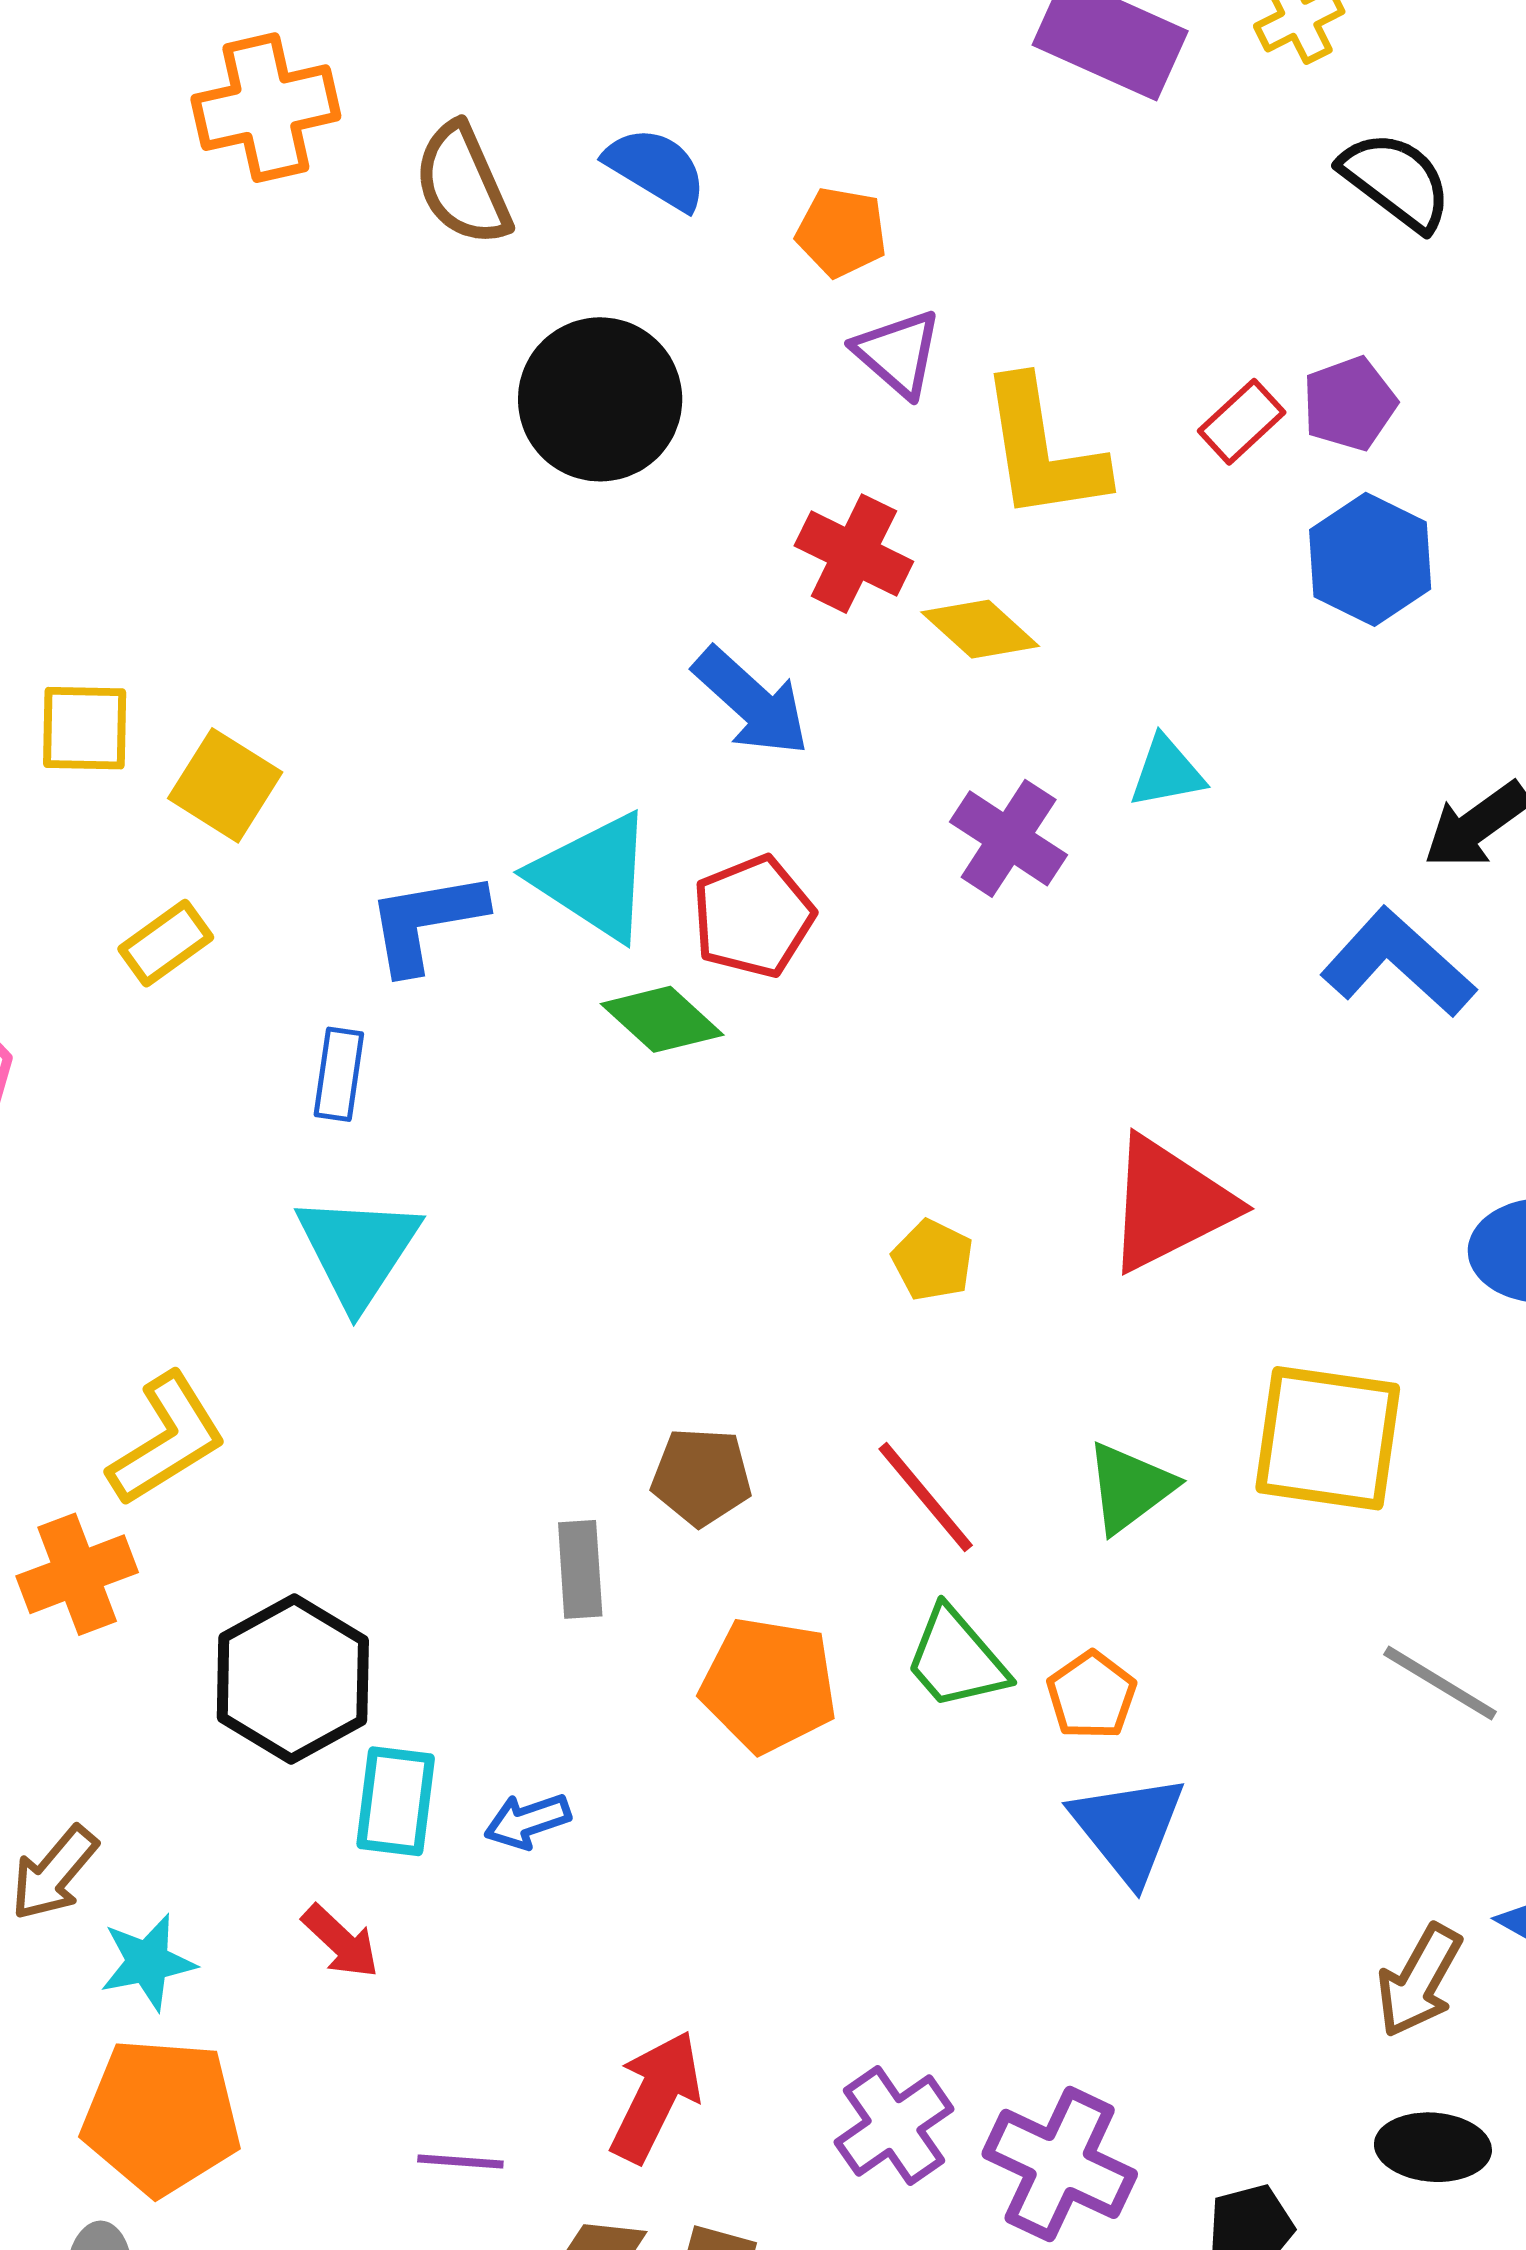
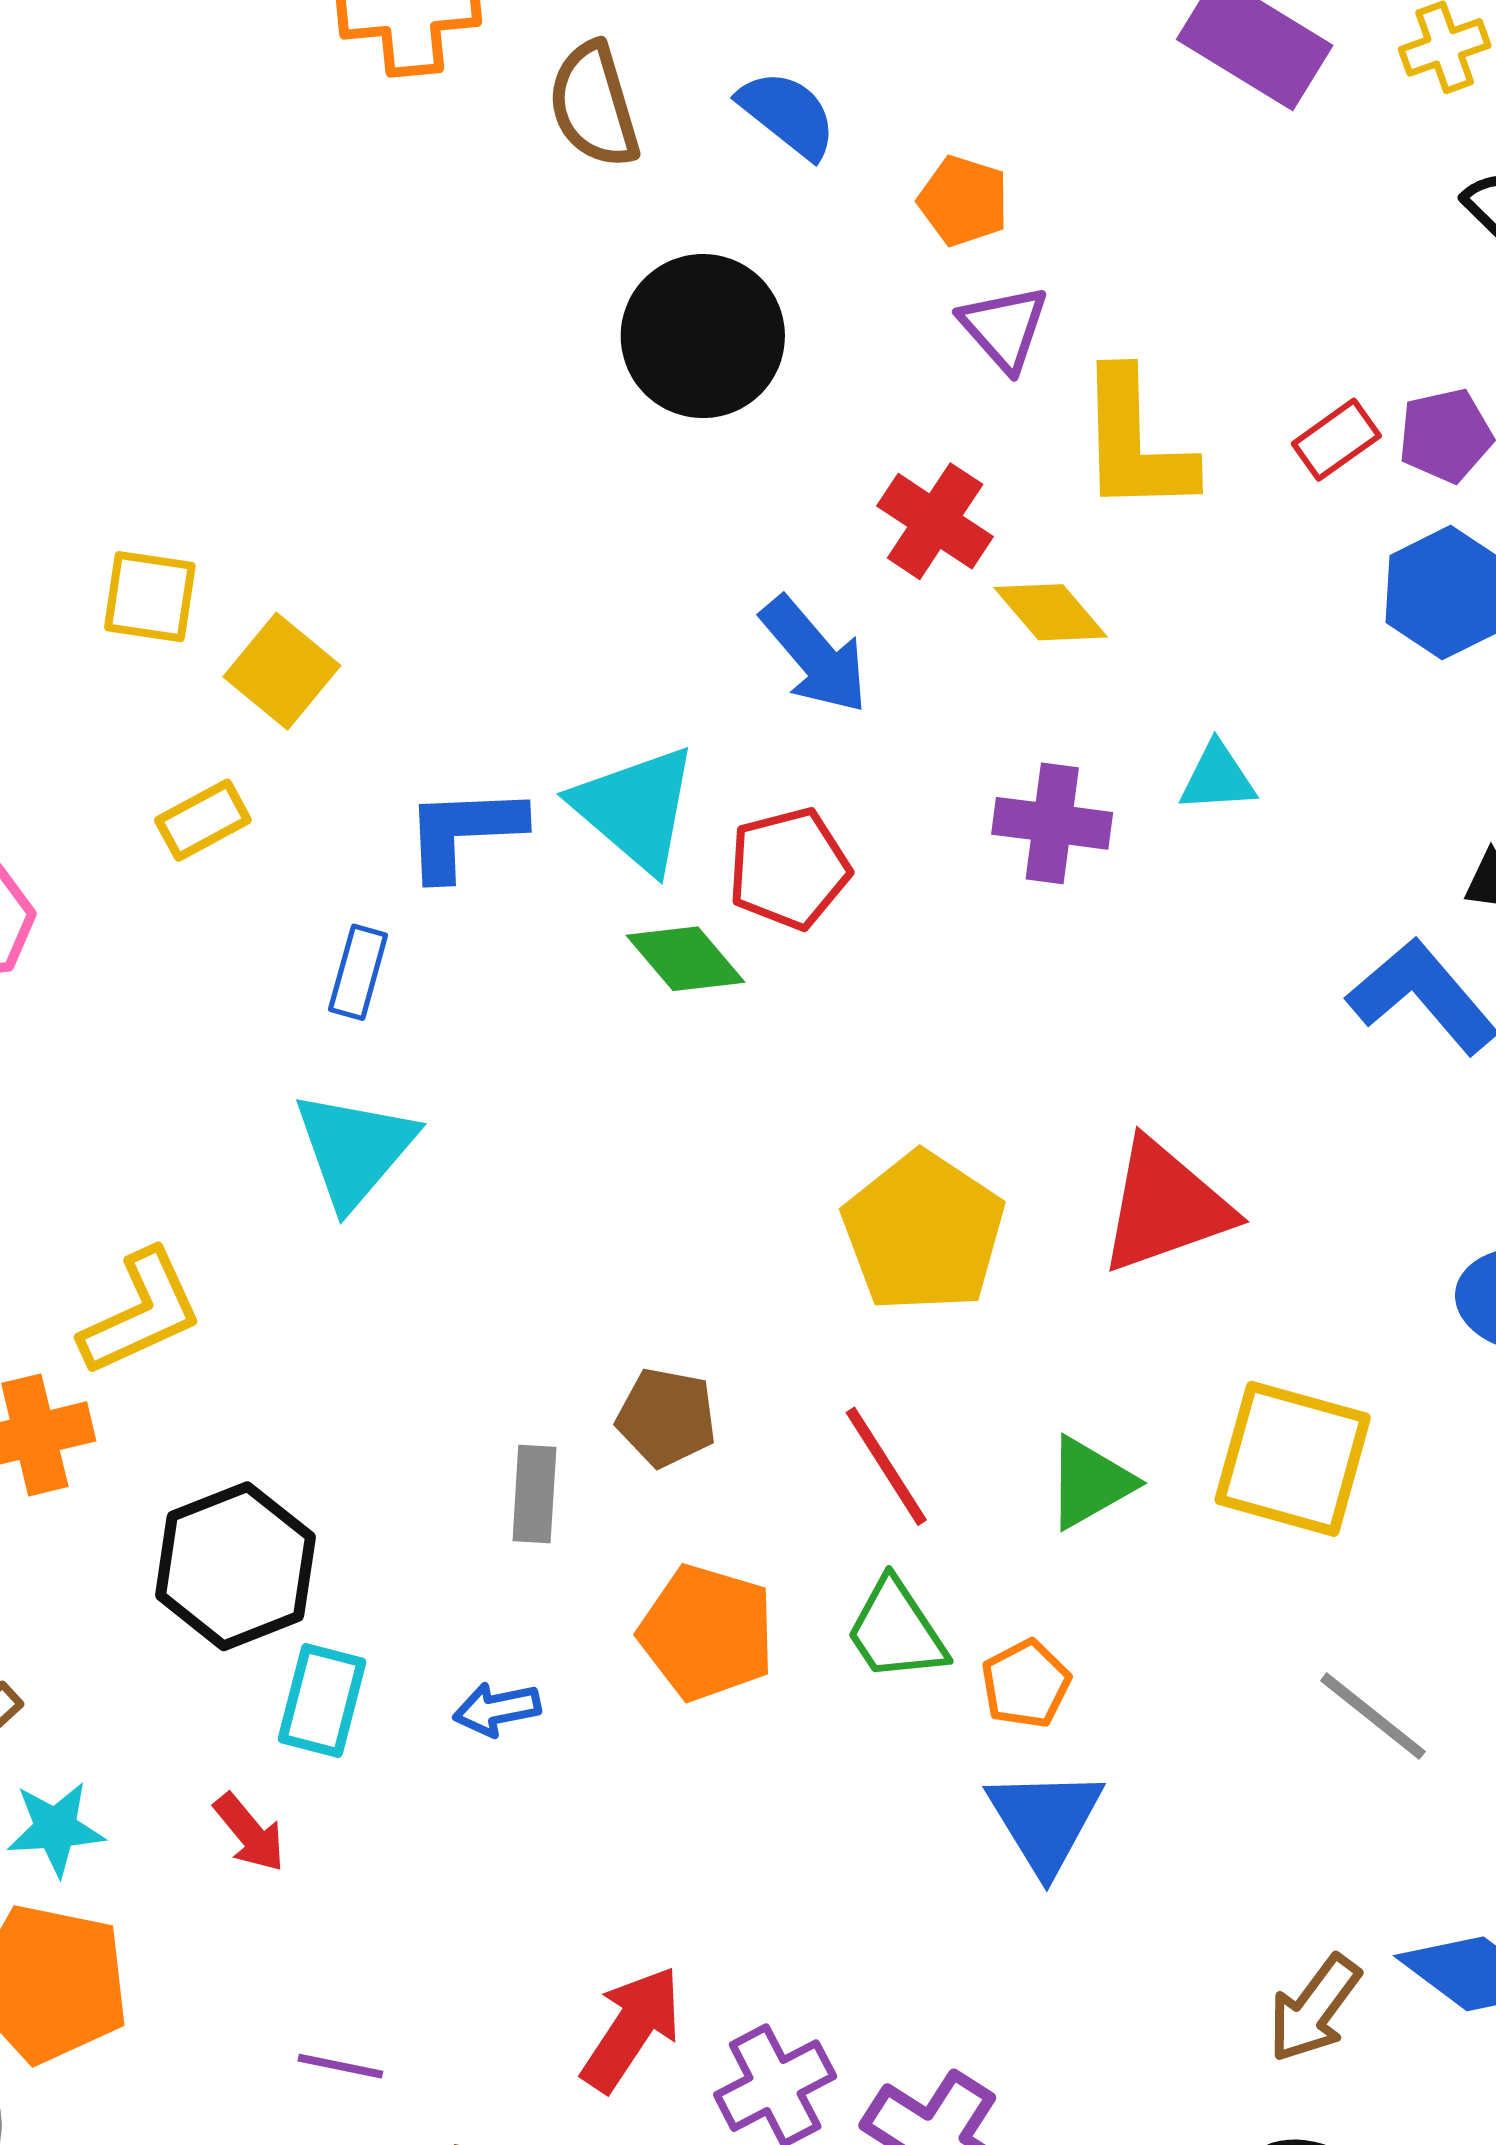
purple cross: (1009, 838) -> (1052, 823), turned -33
yellow pentagon: (933, 1260) -> (923, 1232), size x2.0
blue arrow: (527, 1821) -> (497, 1709), moved
red arrow: (656, 2096) -> (631, 2029), moved

